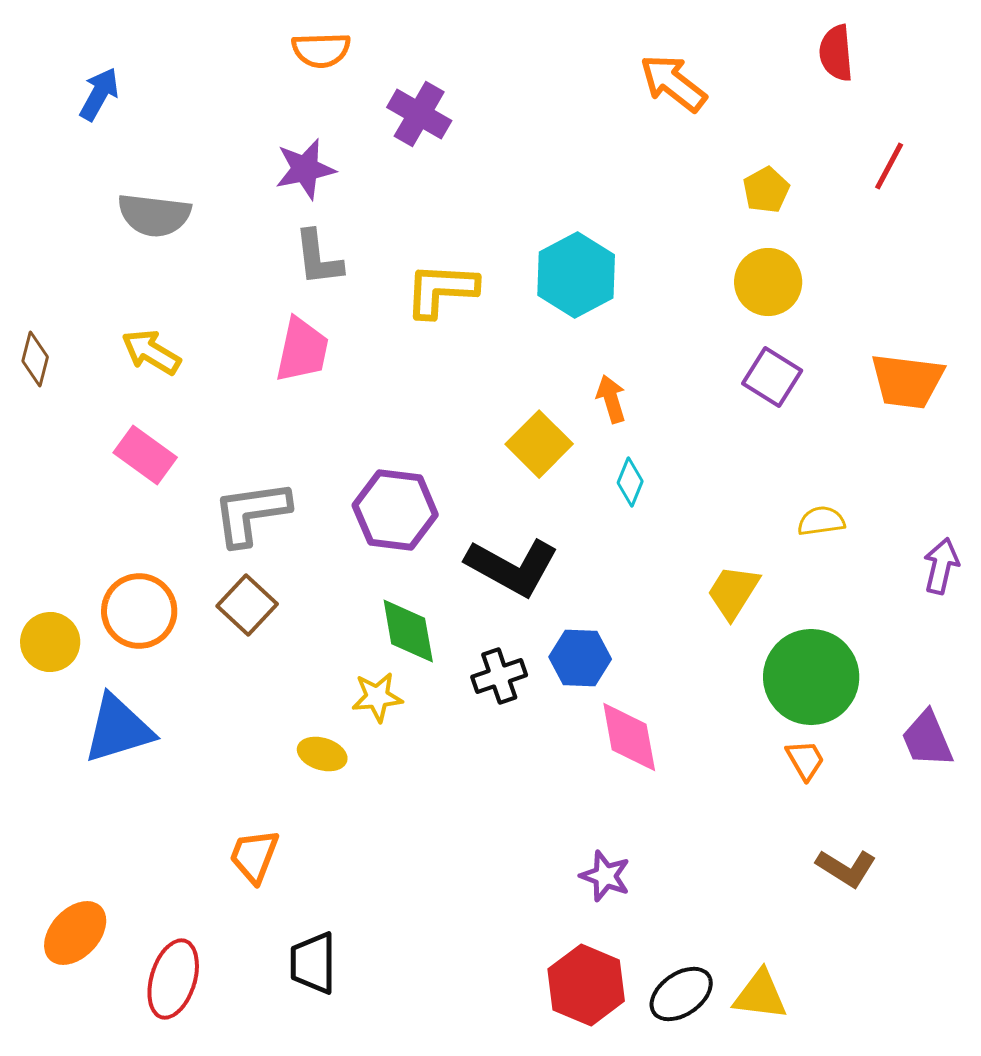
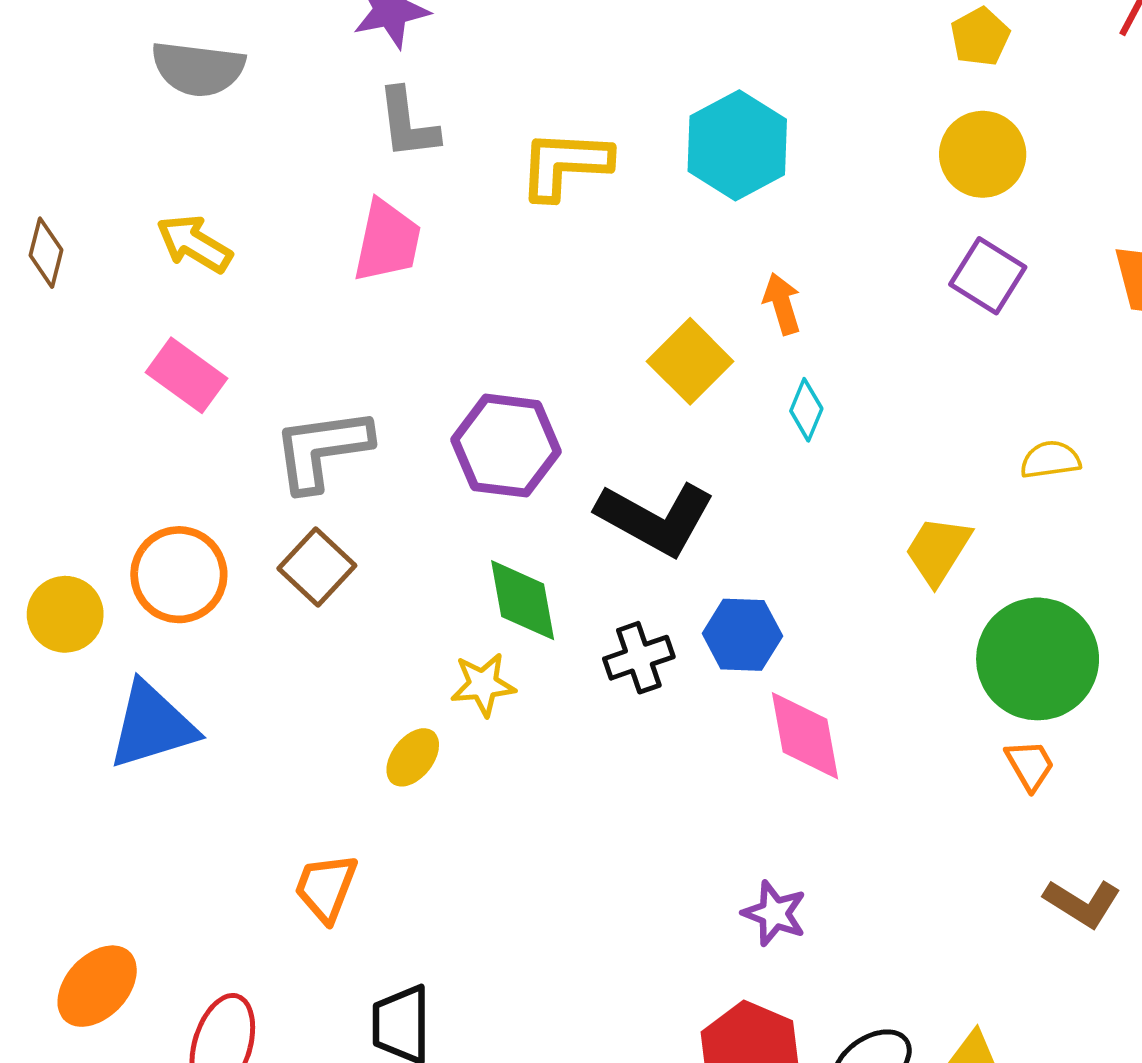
yellow ellipse: (322, 754) -> (413, 757), turned -69

